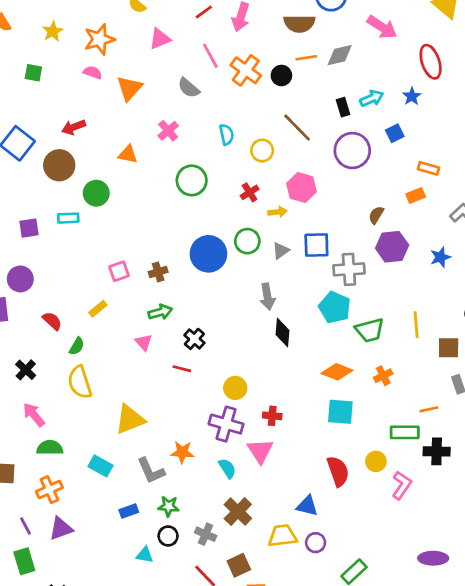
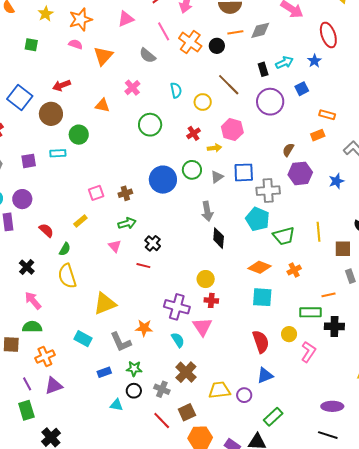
yellow circle: (235, 388) -> (206, 279), moved
green semicircle: (50, 448) -> (32, 327), moved
blue triangle: (307, 506) -> (265, 375), moved, turned -36

